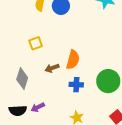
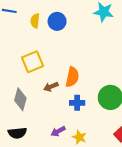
yellow square: (36, 43) -> (32, 62), size x1.5
purple arrow: (38, 107) -> (58, 131), moved

